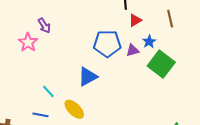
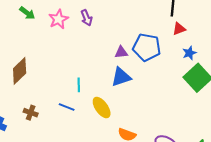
pink star: (28, 42) -> (58, 19), moved
purple triangle: (133, 50) -> (121, 52), moved
cyan line: (48, 91) -> (79, 85), turned 32

